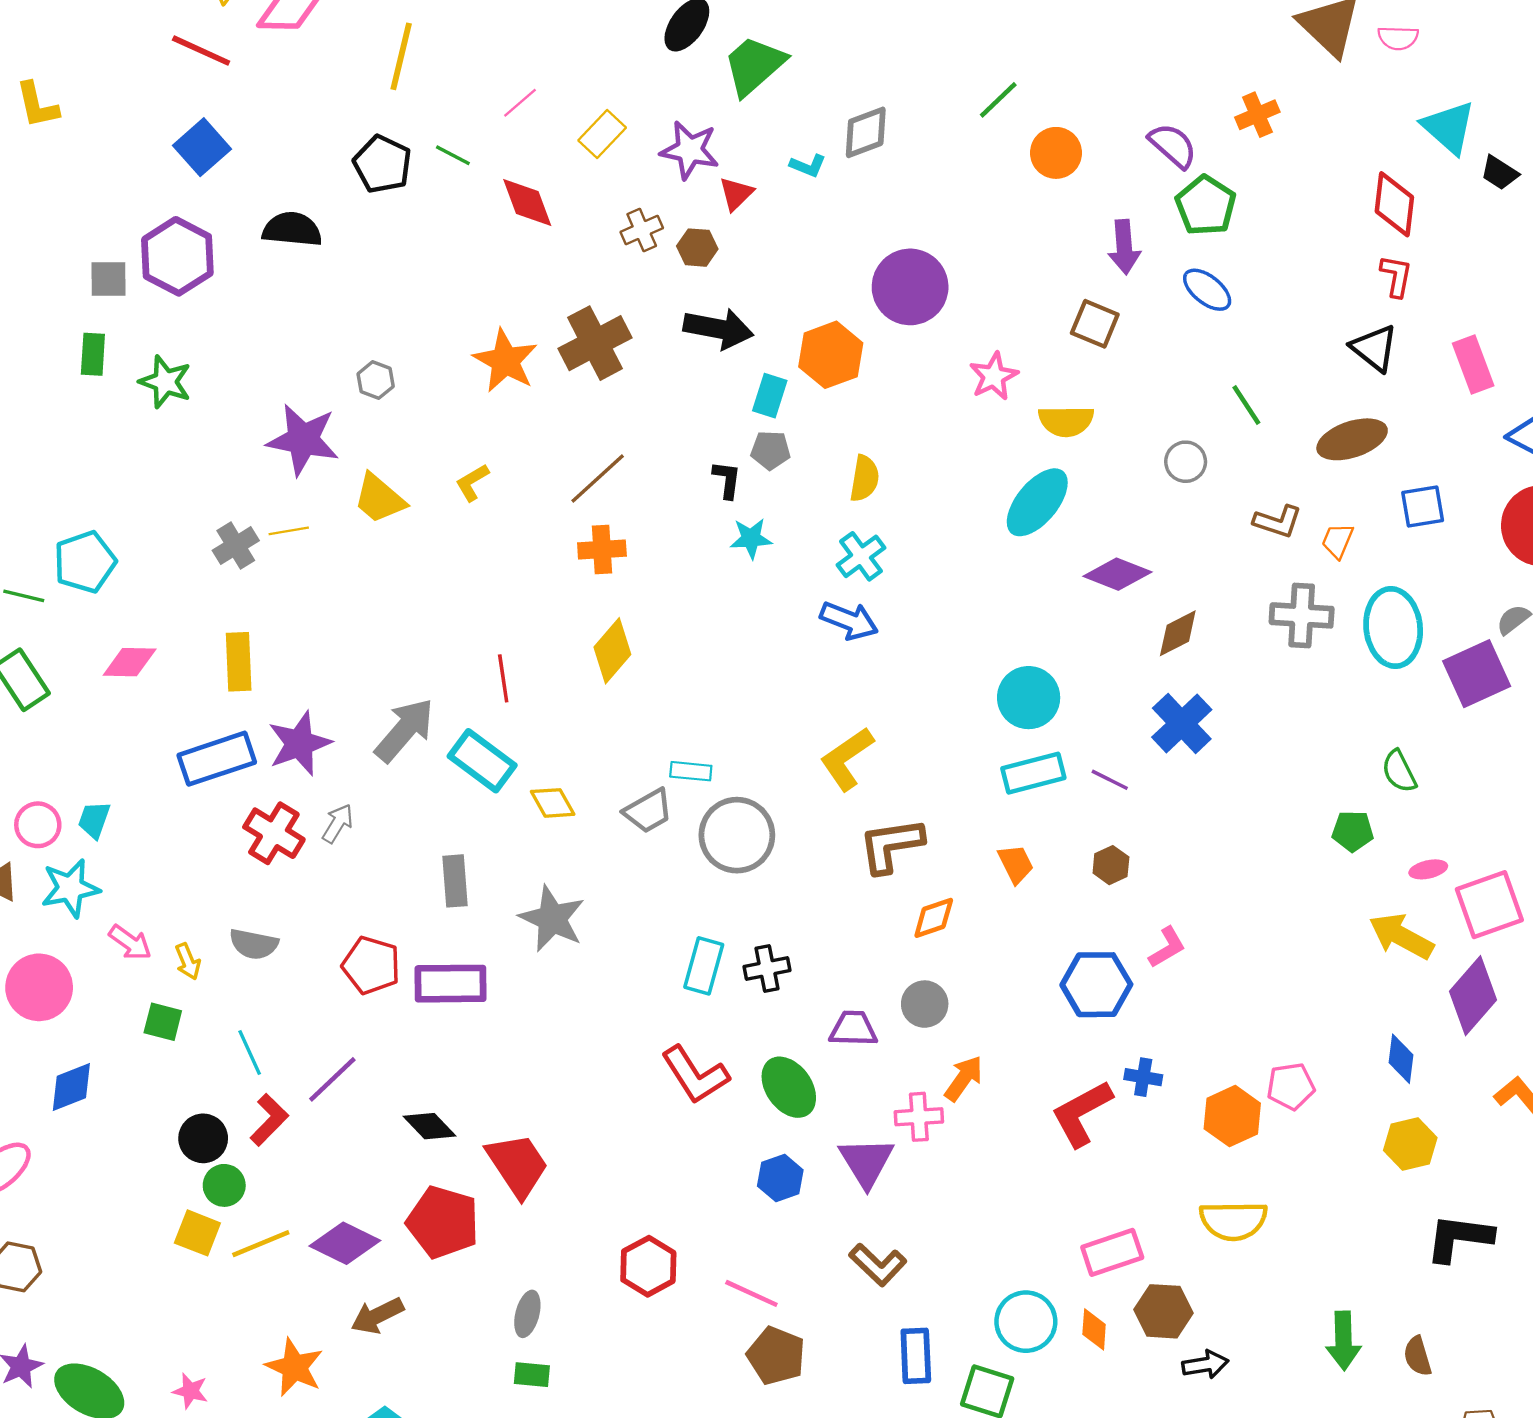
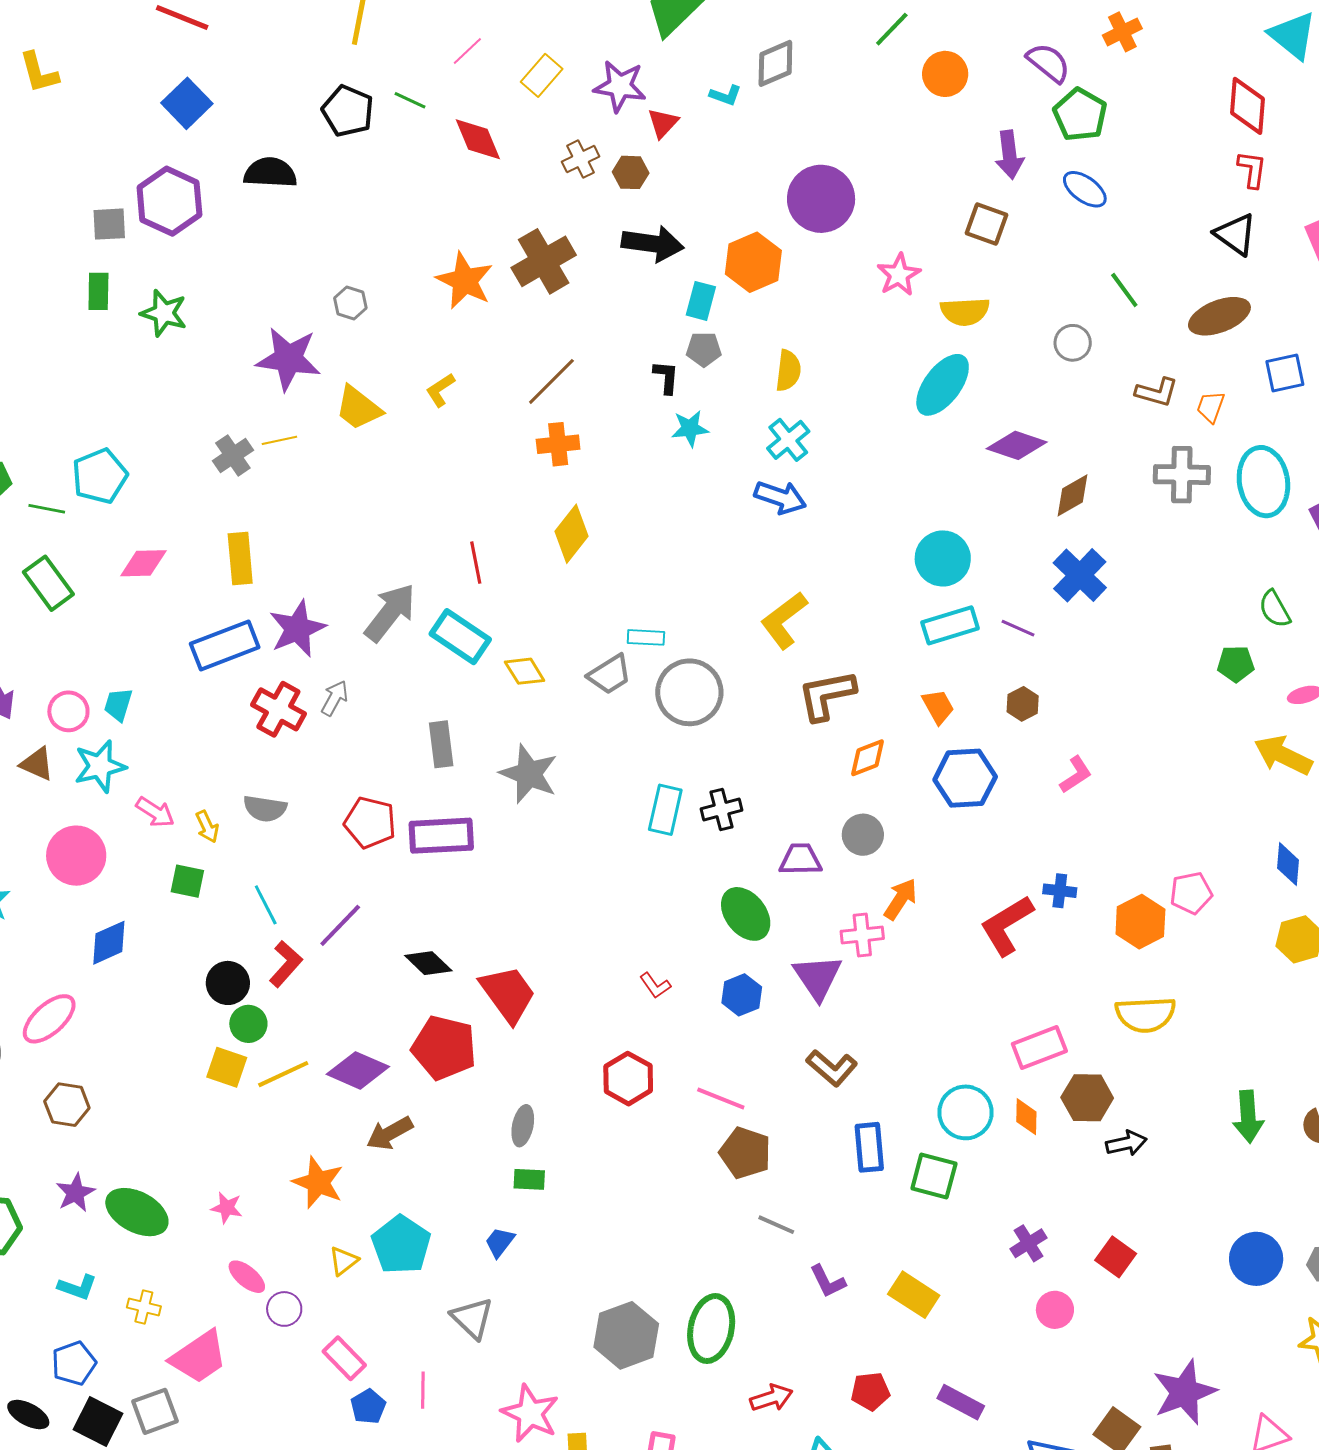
blue hexagon: (1096, 985) -> (965, 778), moved
red L-shape: (695, 1075) -> (655, 985), moved, size x0.5

